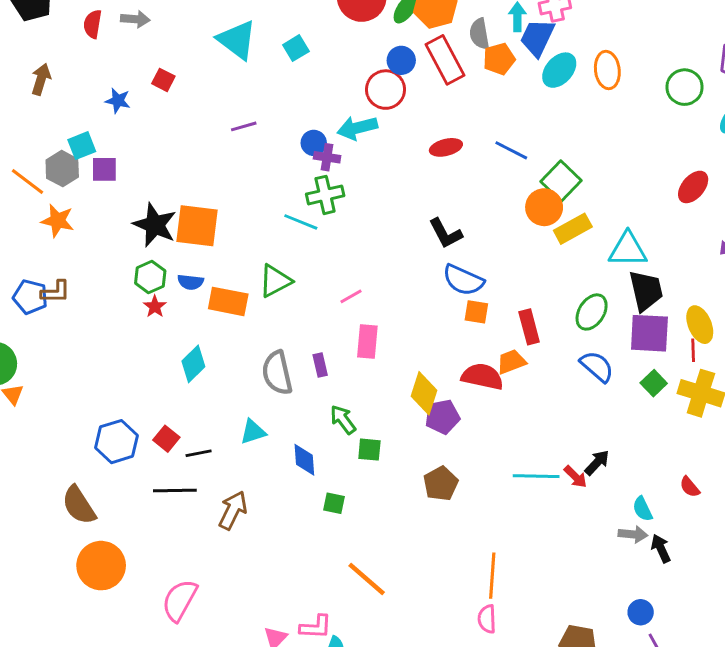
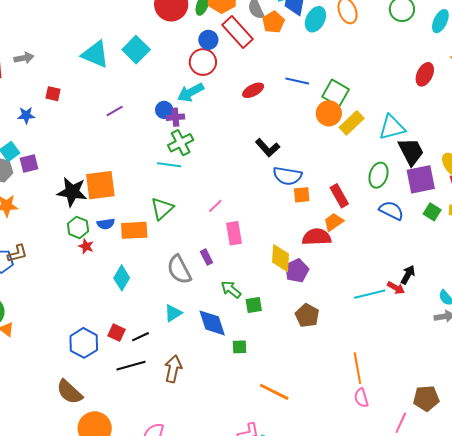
cyan square: (296, 48) -> (136, 50), size x1.5
blue diamond: (304, 460) -> (212, 323), size x1.4

